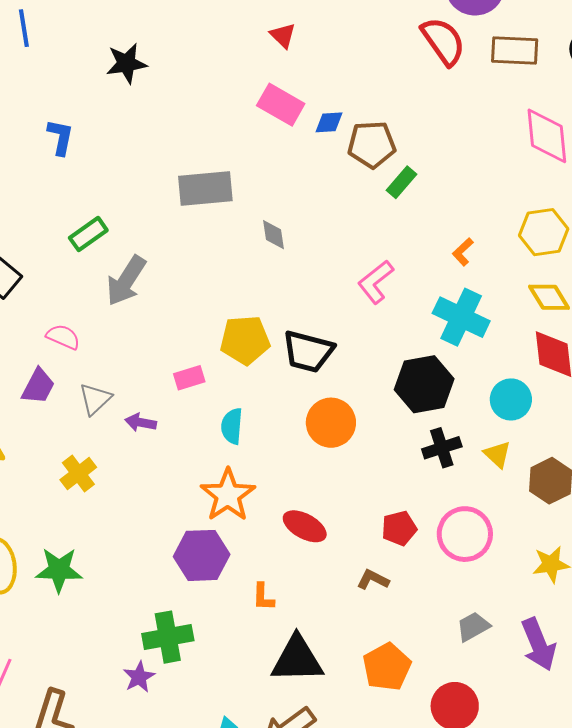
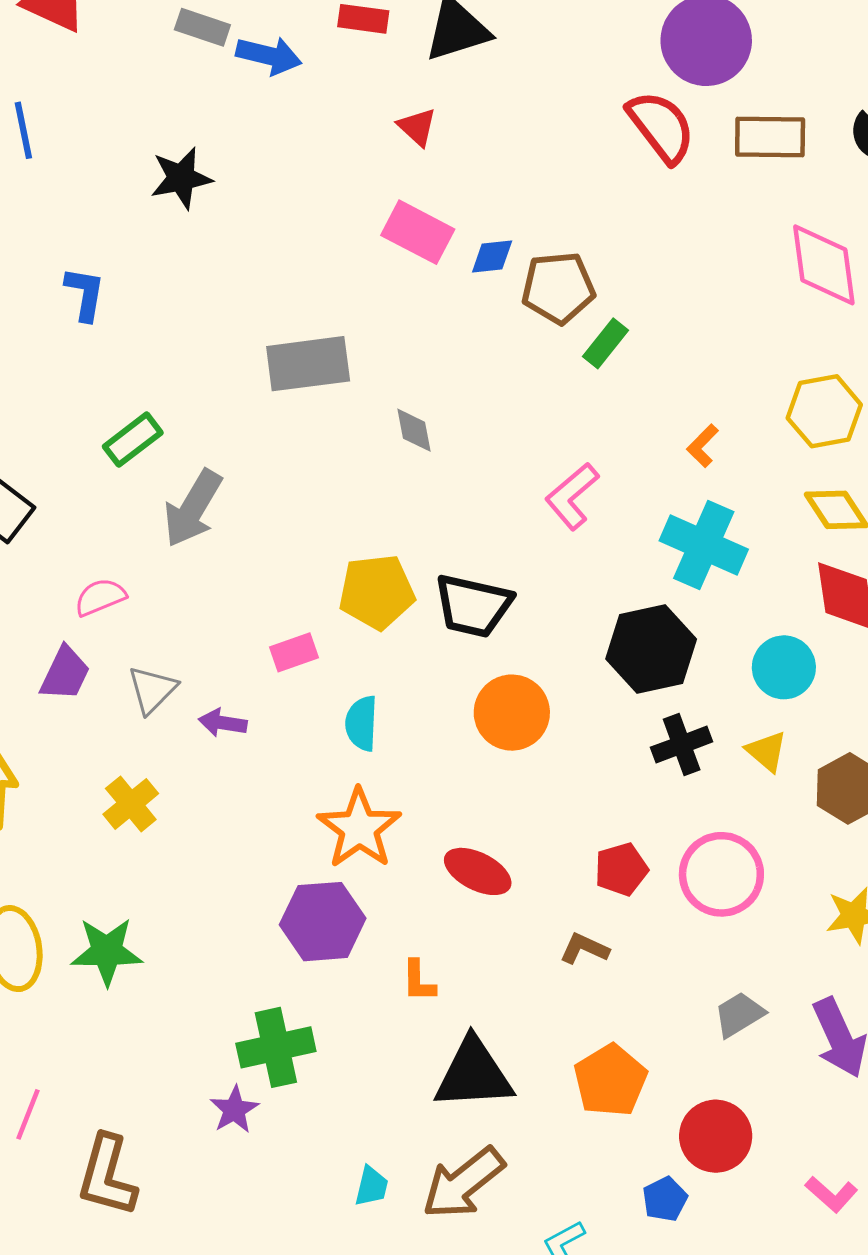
pink semicircle: (63, 337) -> (100, 597), turned -44

